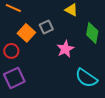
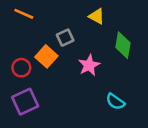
orange square: (26, 33) -> (46, 56), moved
cyan semicircle: (86, 78) -> (115, 102), size x0.7

